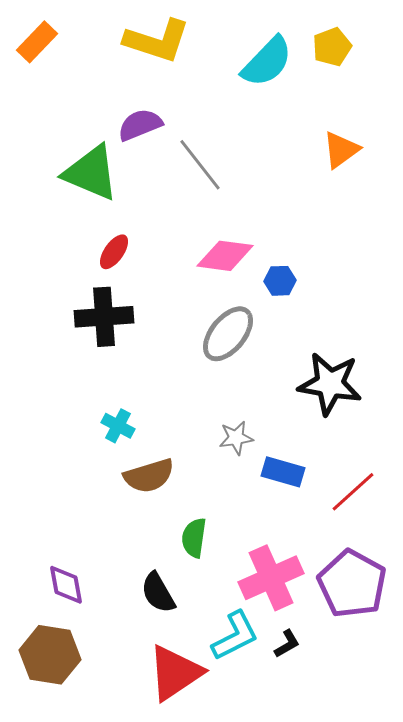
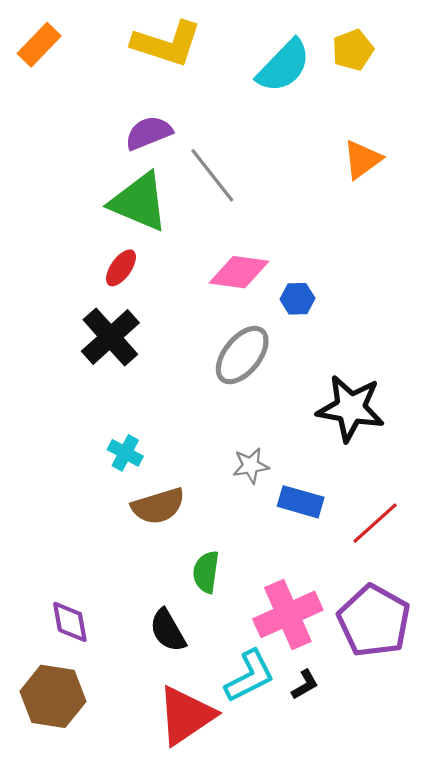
green triangle: (91, 173) -> (139, 202), moved
black cross: (104, 317) -> (110, 337), turned -38

